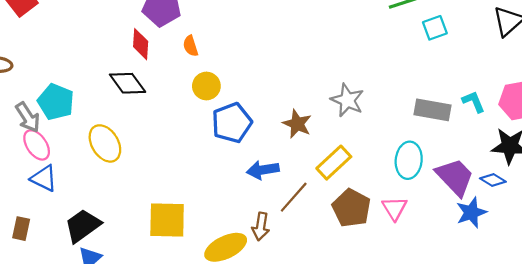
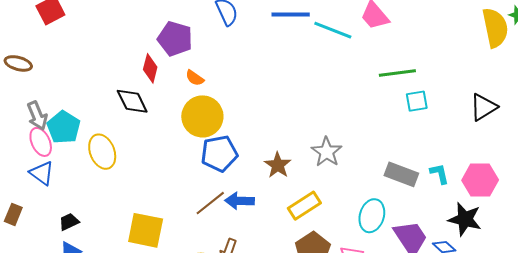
orange semicircle: (191, 46) -> (195, 78), turned -48
yellow circle: (206, 86) -> (202, 116), size x1.6
cyan pentagon: (56, 102) -> (64, 127), moved
brown line: (294, 197) -> (210, 203), moved
black trapezoid: (83, 226) -> (69, 222), size x0.6

